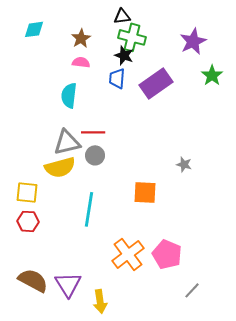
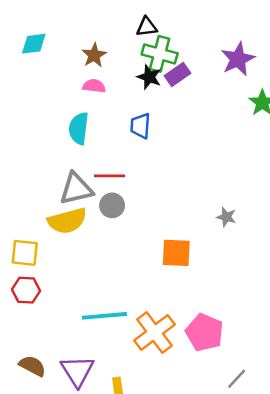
blue trapezoid: (117, 78) -> (140, 126), moved
purple rectangle: (156, 83) -> (178, 74), moved, size x0.6
cyan line: (89, 209) -> (104, 316), moved, turned 76
brown semicircle: (33, 280) -> (32, 366), size x0.7

